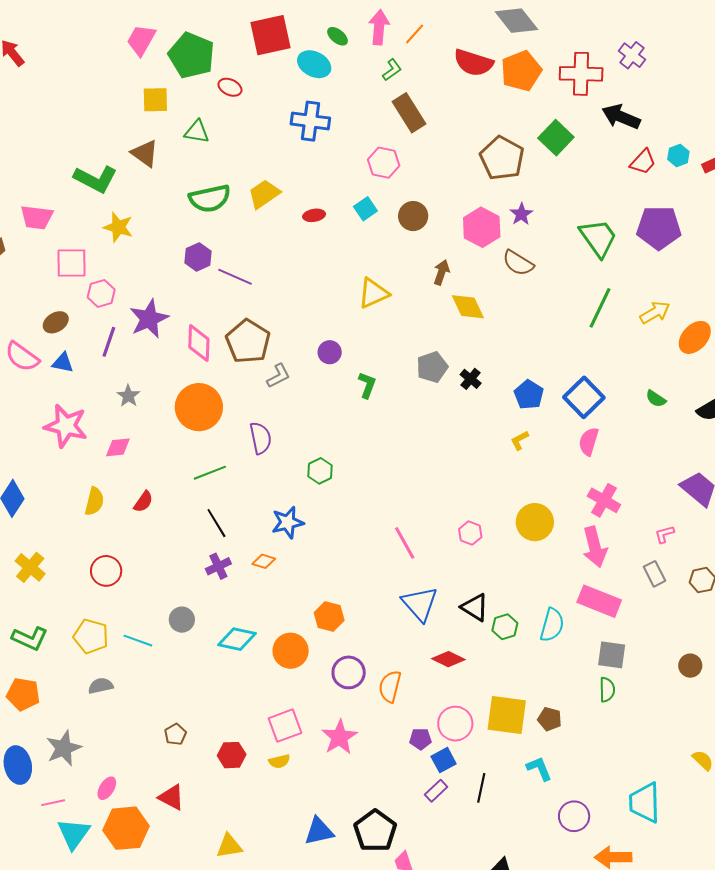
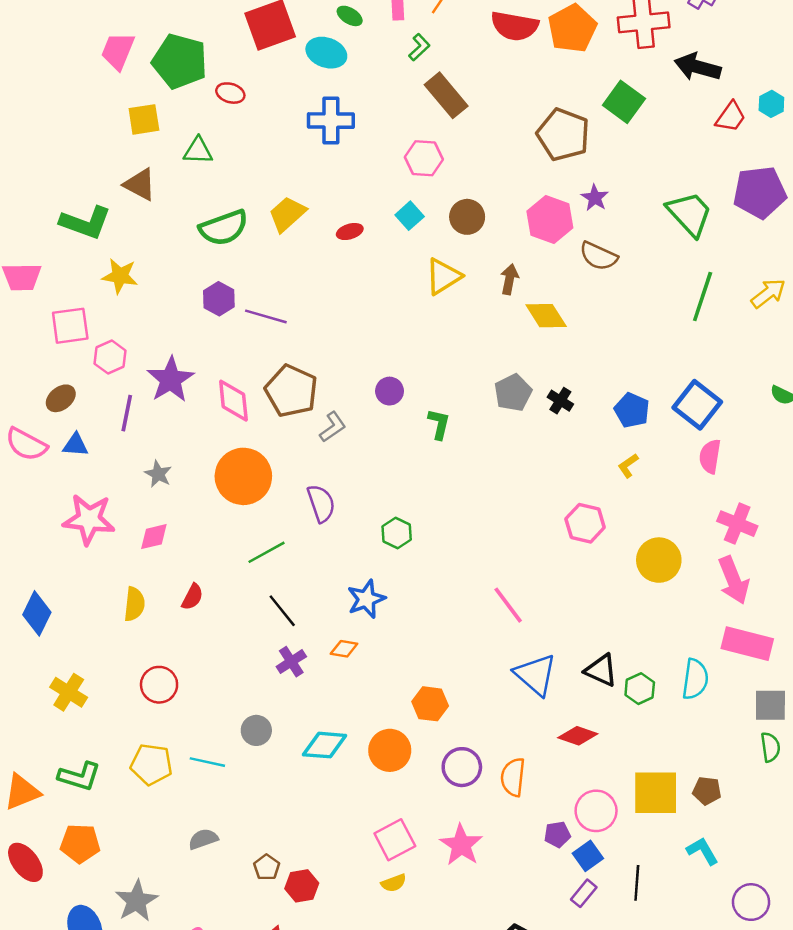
yellow triangle: (373, 293) -> (443, 276), moved
pink hexagon: (470, 533) -> (585, 523), moved, size x1.4
gray semicircle: (101, 686) -> (203, 839), moved
red hexagon: (232, 755) -> (302, 886), moved

